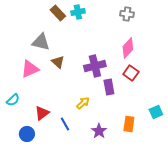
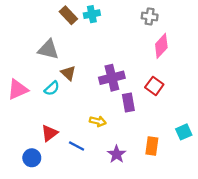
pink diamond: (128, 48) -> (161, 46), moved
pink triangle: (30, 69) -> (18, 90), moved
cyan semicircle: (13, 100) -> (52, 88), moved
yellow arrow: (83, 103) -> (98, 121), turned 56
blue line: (65, 124) -> (77, 146), turned -32

